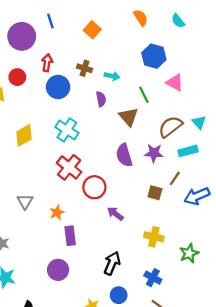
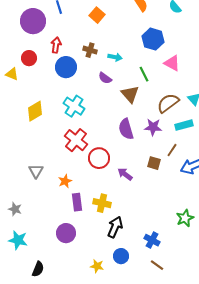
purple semicircle: (101, 99) -> (105, 78), turned 136
purple arrow: (115, 214) -> (125, 174), moved
yellow cross: (154, 237) -> (102, 203), moved

